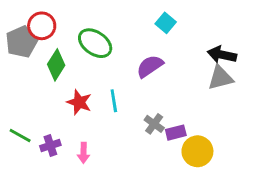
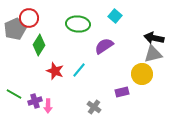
green ellipse: (95, 43) -> (78, 24), moved, turned -30
cyan line: (114, 101) -> (79, 70), turned 49
gray cross: (154, 124) -> (94, 107), moved
yellow circle: (197, 151) -> (142, 74), moved
pink arrow: (84, 153) -> (48, 106), moved

